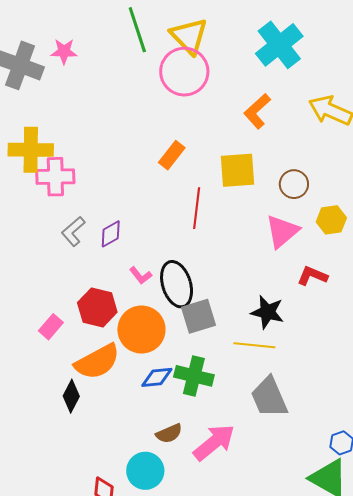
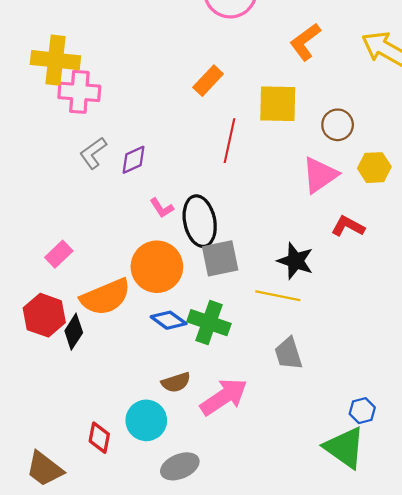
red hexagon: (97, 307) -> (44, 315), moved
blue diamond: (157, 377) -> (169, 320), turned 36
gray trapezoid: (269, 397) -> (288, 354), size x0.7

